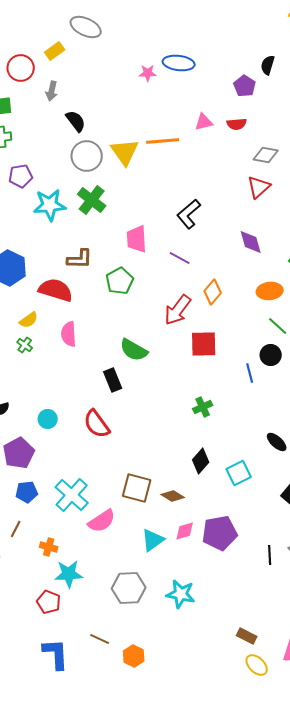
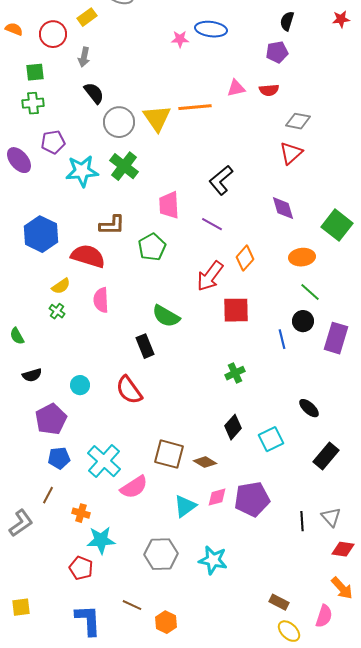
black semicircle: (268, 65) -> (287, 21), moved
purple pentagon: (245, 86) -> (277, 52), turned 30
black semicircle: (76, 121) -> (94, 93), moved

